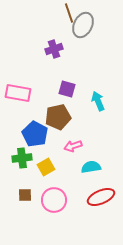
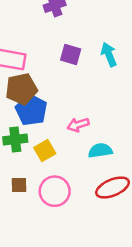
cyan arrow: (98, 101) -> (109, 55), moved
brown pentagon: (58, 117) -> (21, 89), moved

